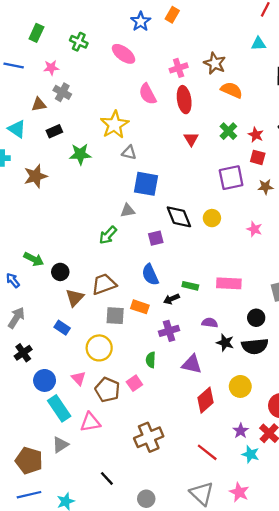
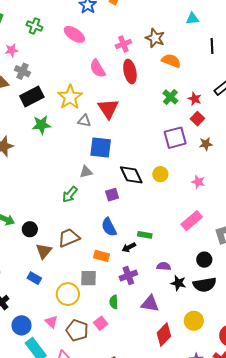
black rectangle: (54, 131) -> (32, 97), moved, size x1.6
red triangle: (191, 139) -> (108, 109), moved, size x1.6
red square: (258, 157) -> (197, 119), turned 32
pink rectangle: (229, 283) -> (192, 221), moved, turned -40
gray square: (115, 316) -> (88, 278), moved

